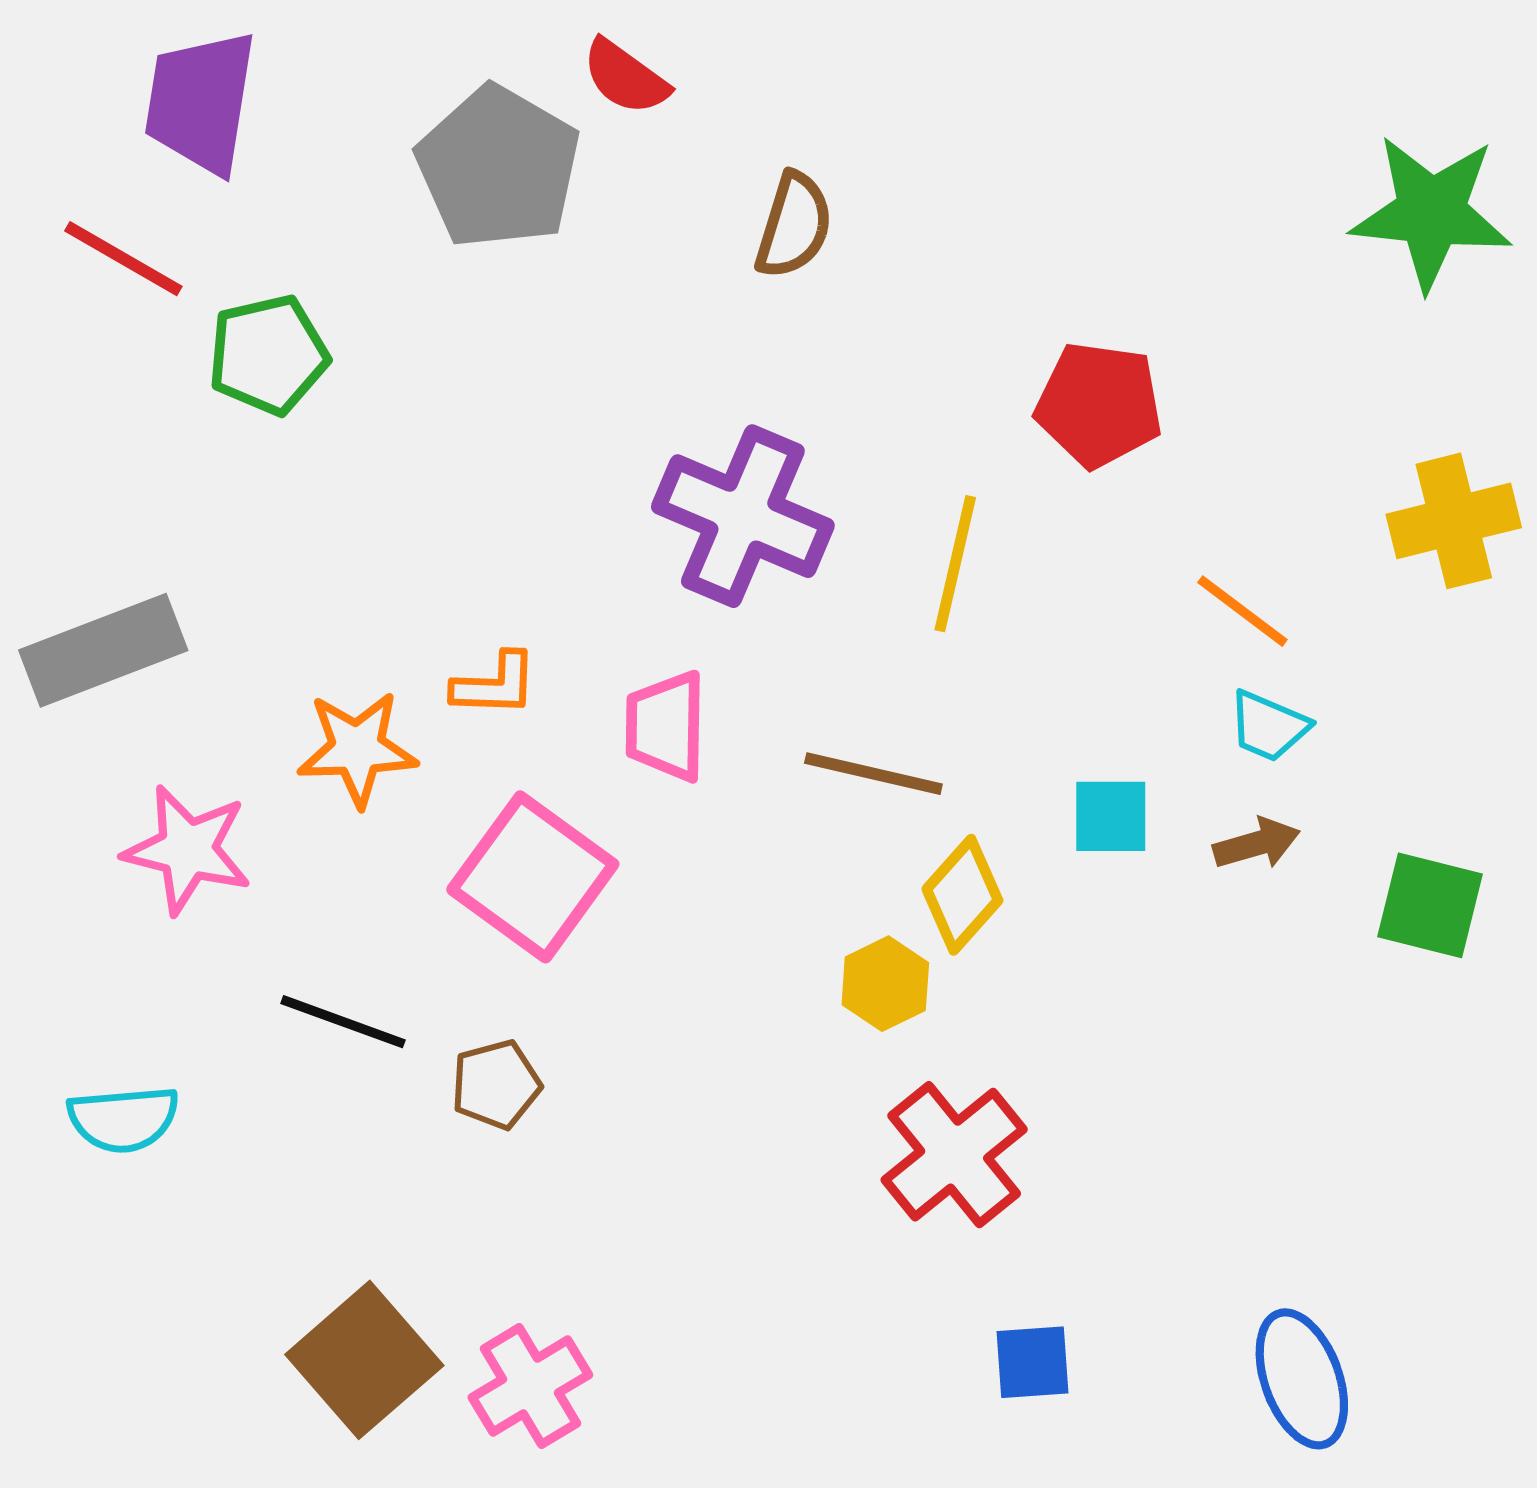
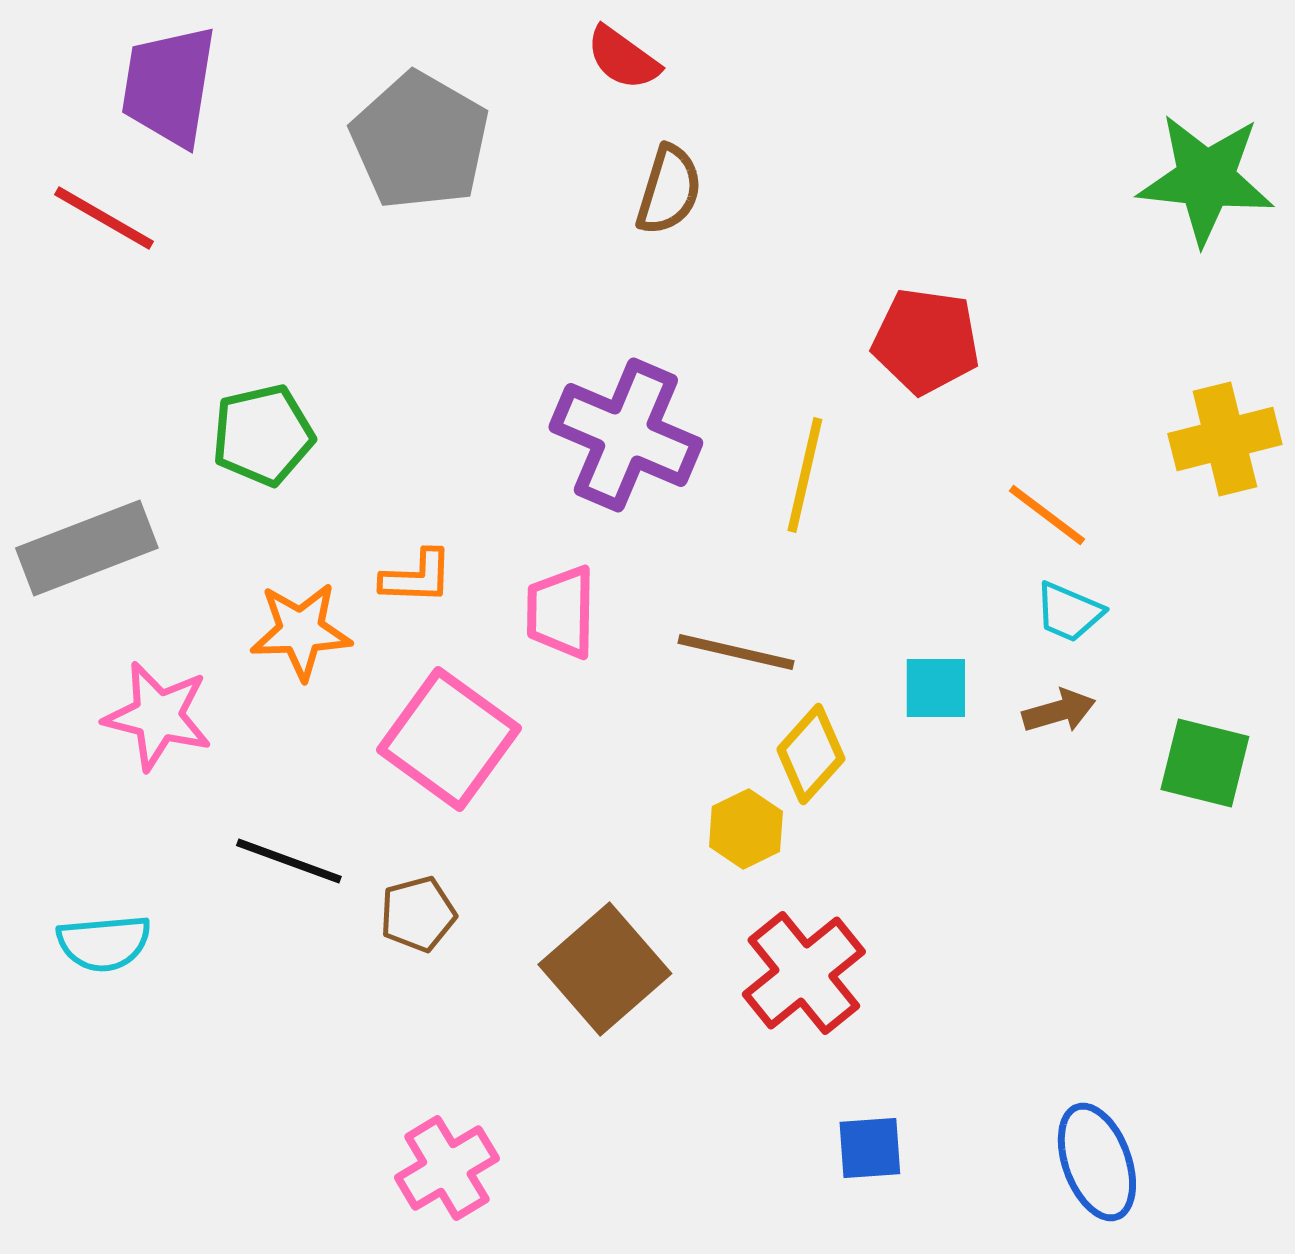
red semicircle: (625, 77) -> (623, 58), moved
green pentagon: (268, 355) -> (263, 435), moved
brown square: (364, 1360) -> (605, 969), moved

